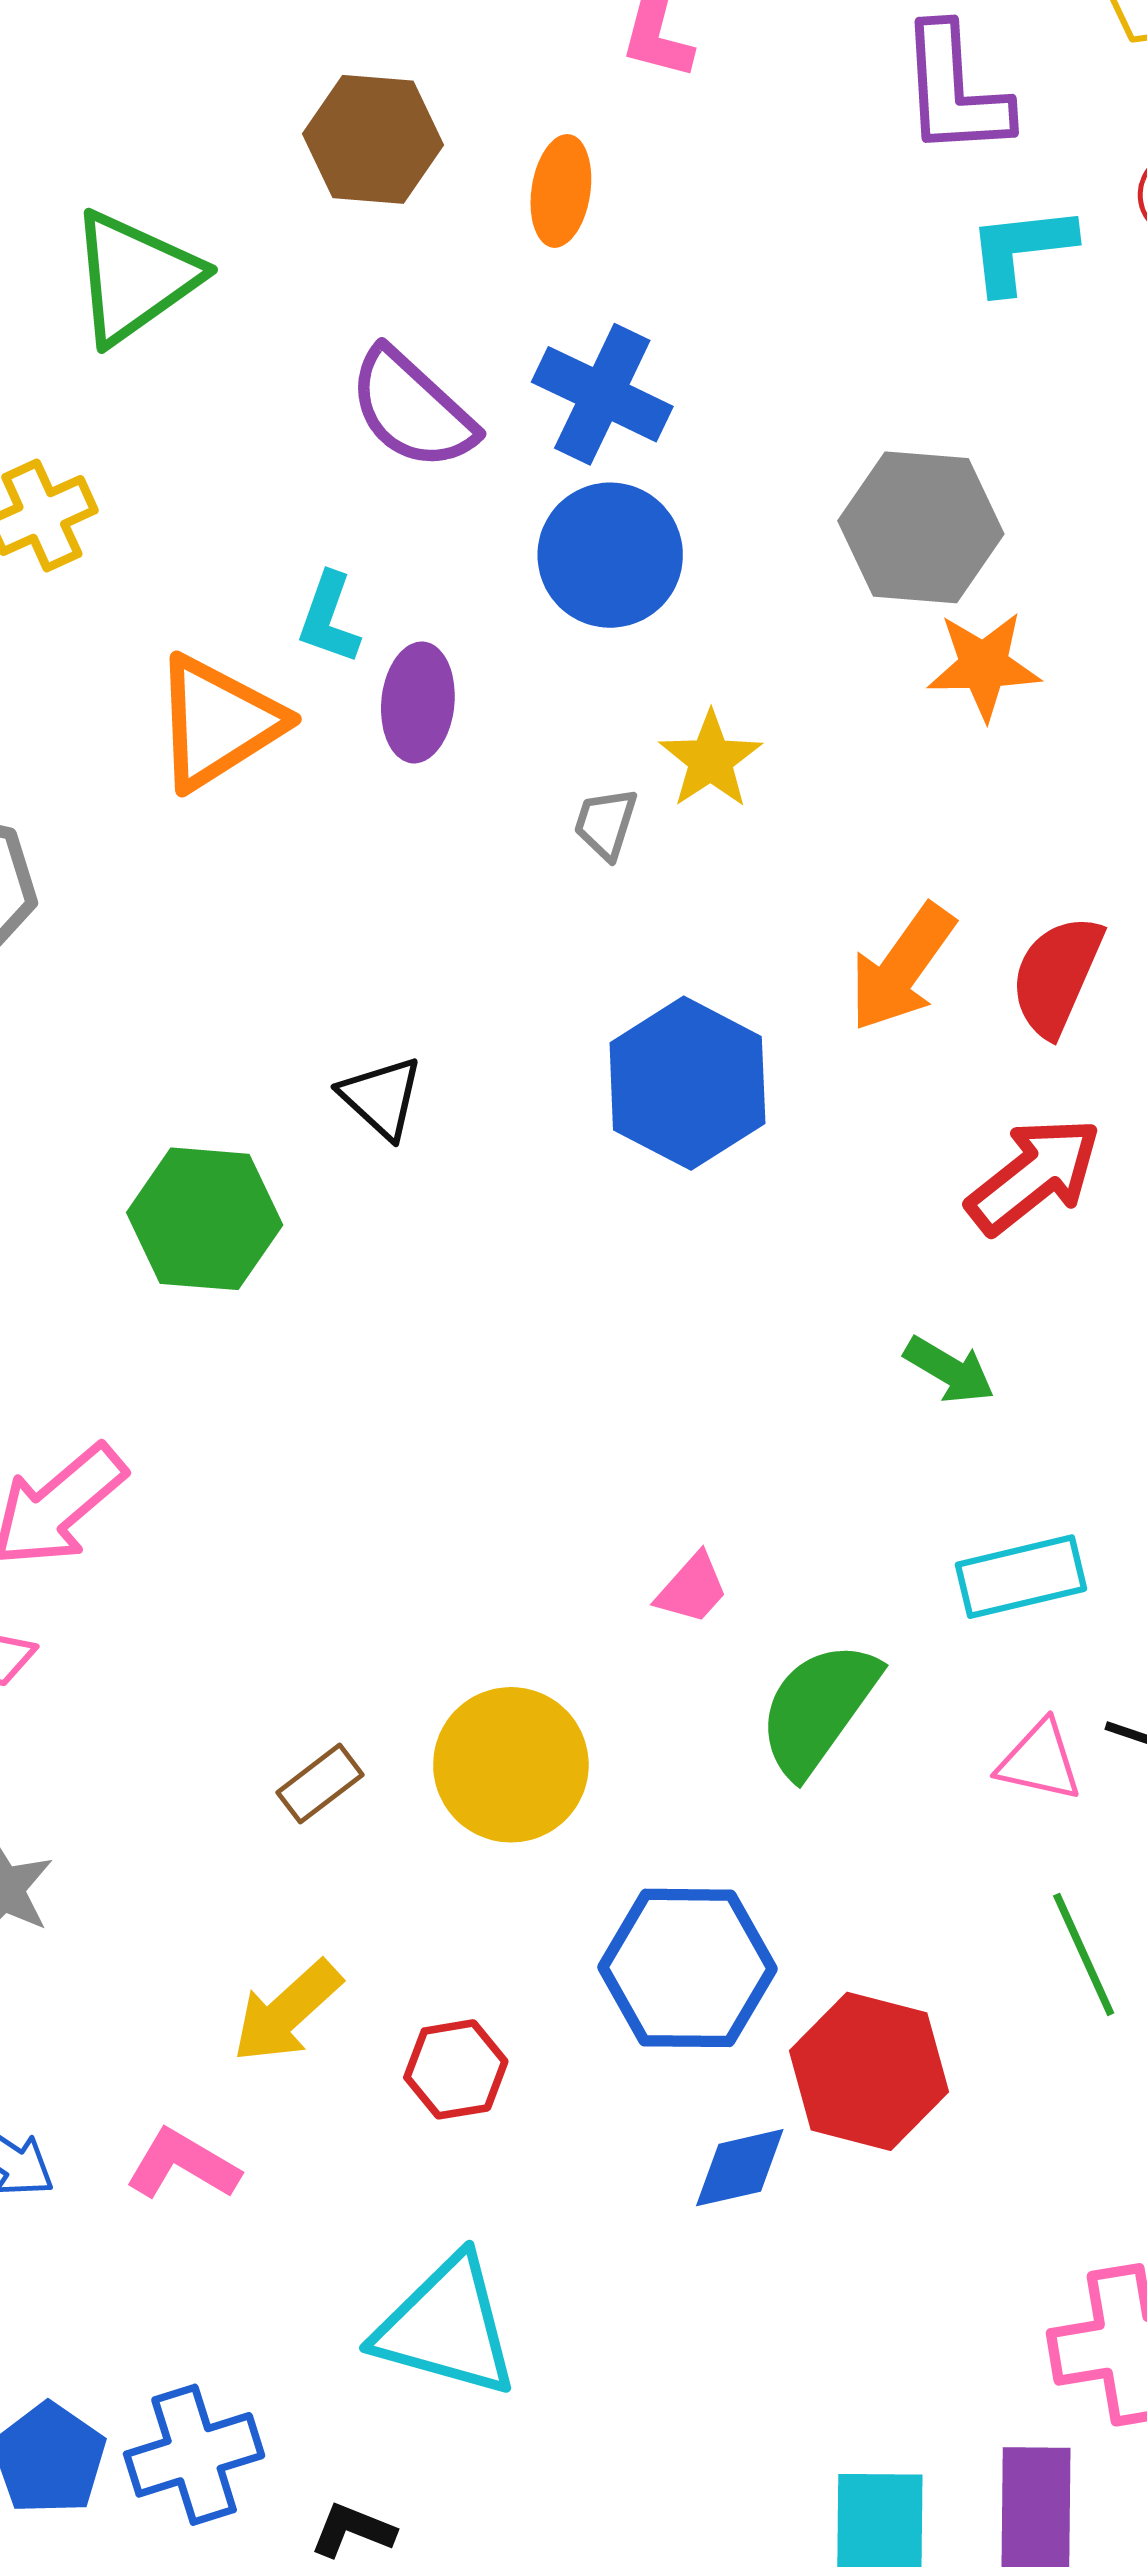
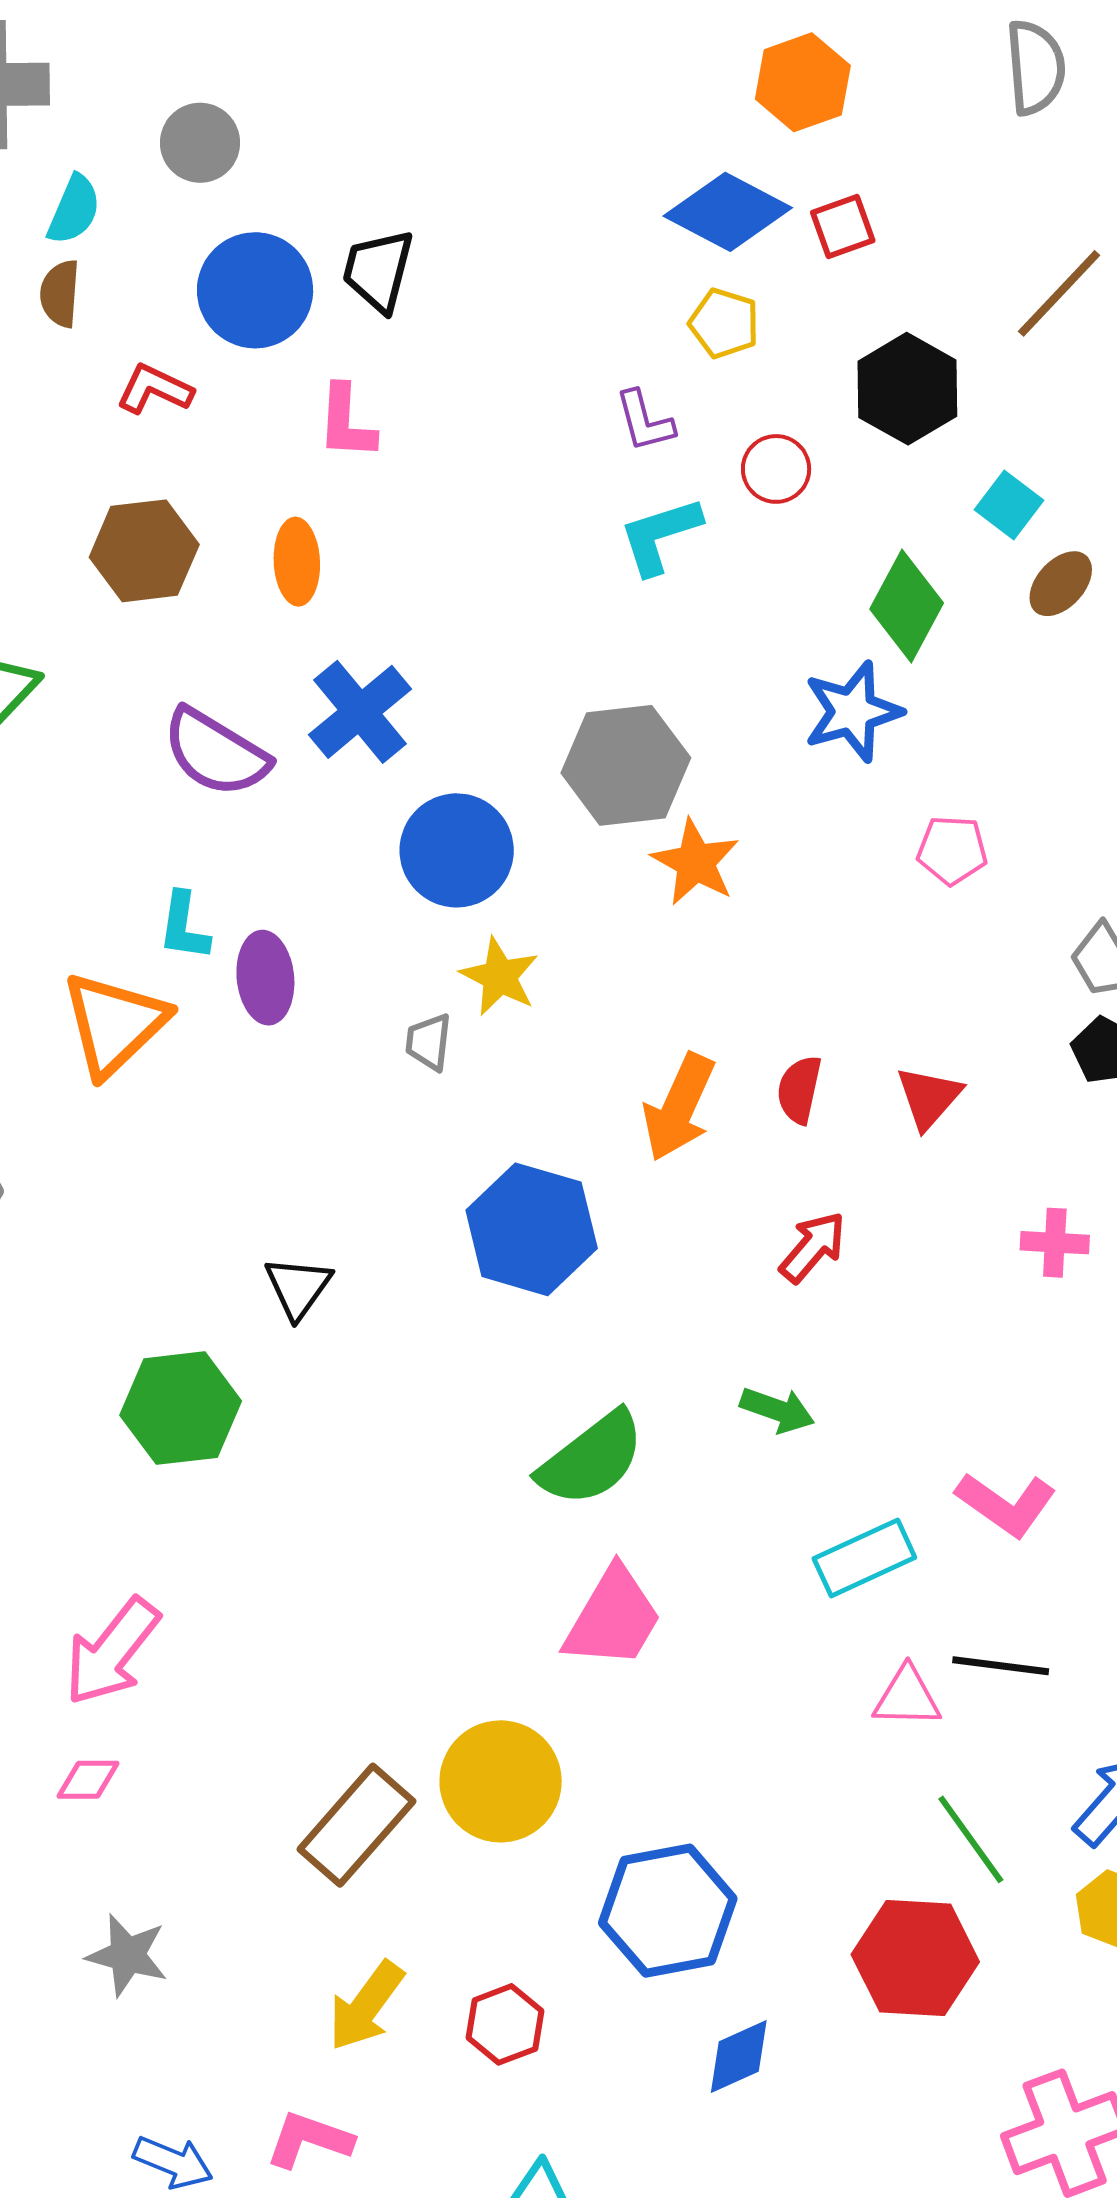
purple L-shape: (955, 91) -> (645, 421), moved, size x0.6
blue cross: (602, 394) -> (360, 712), turned 36
blue circle: (610, 555) -> (457, 850), moved
orange star: (984, 666) -> (695, 862), turned -30
red semicircle: (1057, 975) -> (799, 1090), size x0.7
black triangle: (381, 1097) -> (298, 1287), turned 34
red arrow: (1034, 1176) -> (813, 1247), size x0.7
pink trapezoid: (692, 1589) -> (613, 1618), size x1.8
green semicircle: (818, 1708) -> (591, 1459), moved, turned -152
brown rectangle: (320, 1784) -> (356, 1825), size x1.8
red hexagon: (869, 2071) -> (915, 1958), moved

